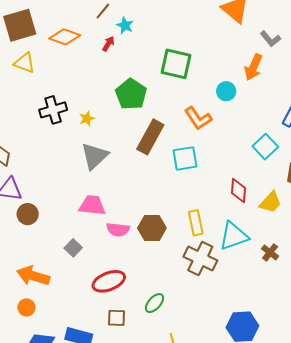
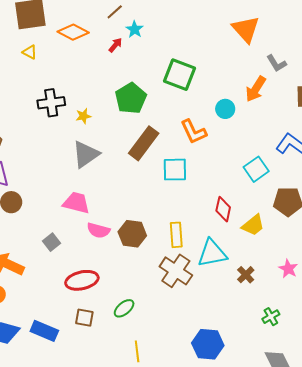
yellow triangle: (25, 63) -> (30, 52), size x0.7

